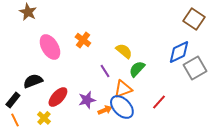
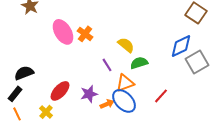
pink ellipse: (50, 47) -> (63, 32), moved
green semicircle: (137, 69) -> (139, 63), turned 30
black semicircle: (33, 81) -> (24, 73), moved

